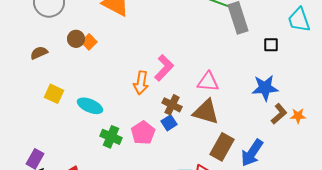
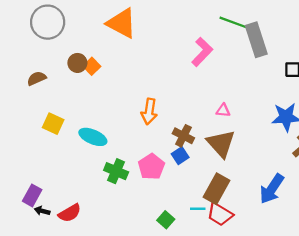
pink L-shape: (164, 68) -> (202, 52), moved
pink triangle: (208, 82) -> (223, 110), size x0.6
brown triangle: (206, 112) -> (221, 144), turned 32
brown rectangle: (222, 147) -> (217, 189), moved

